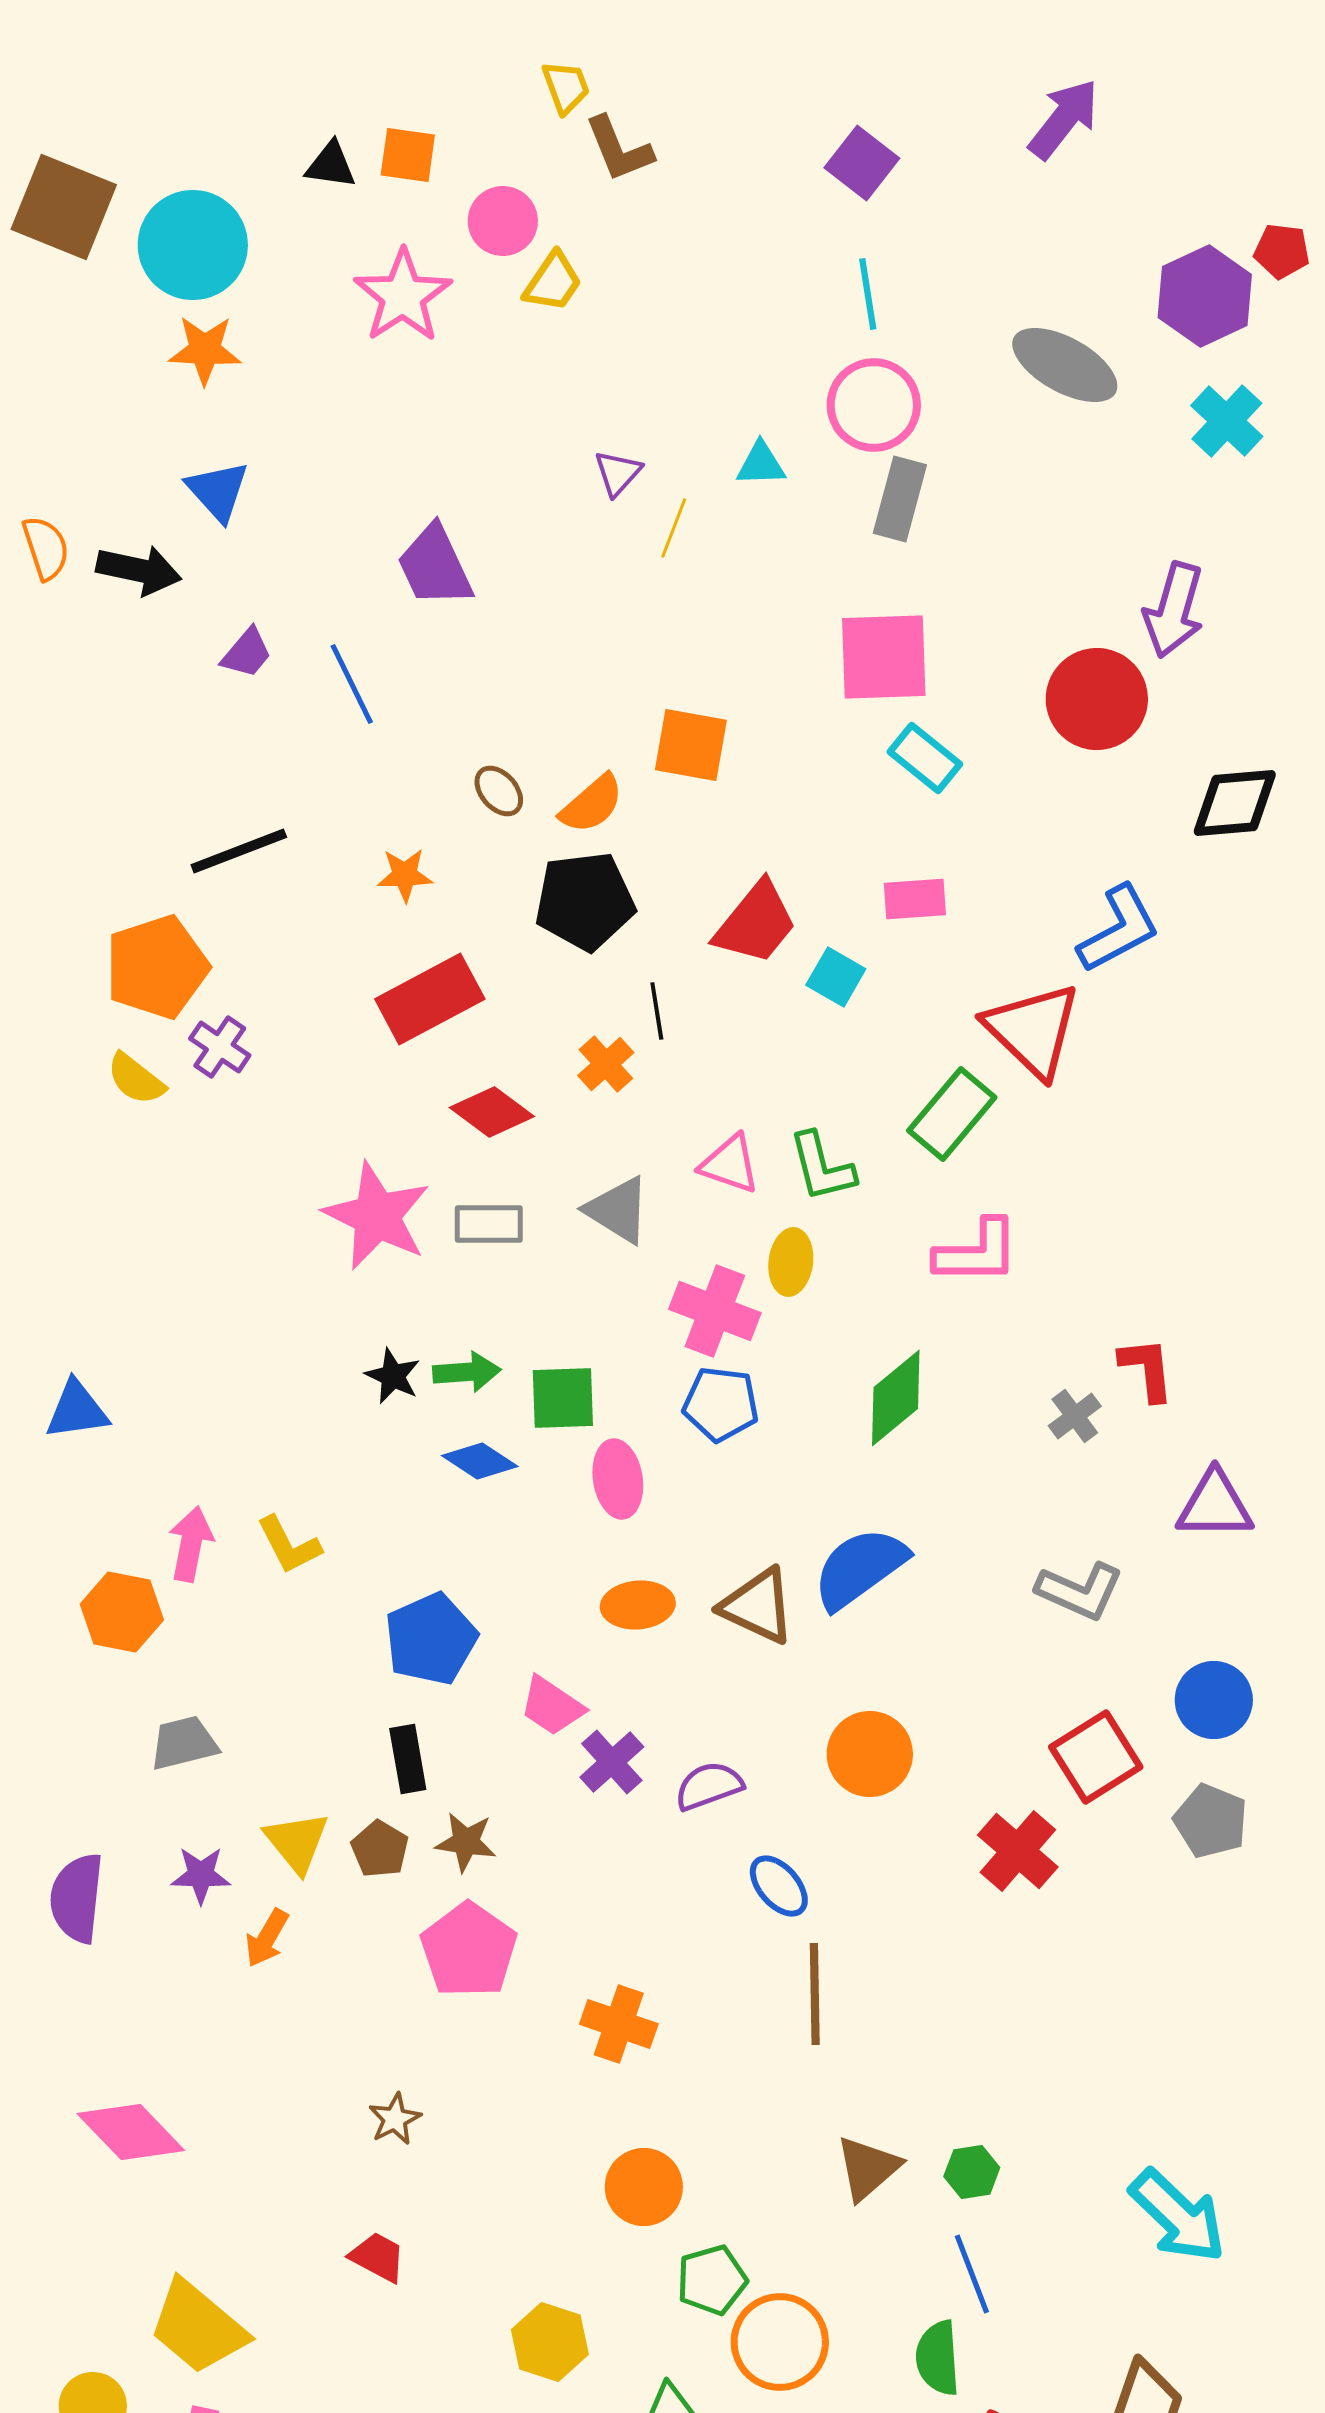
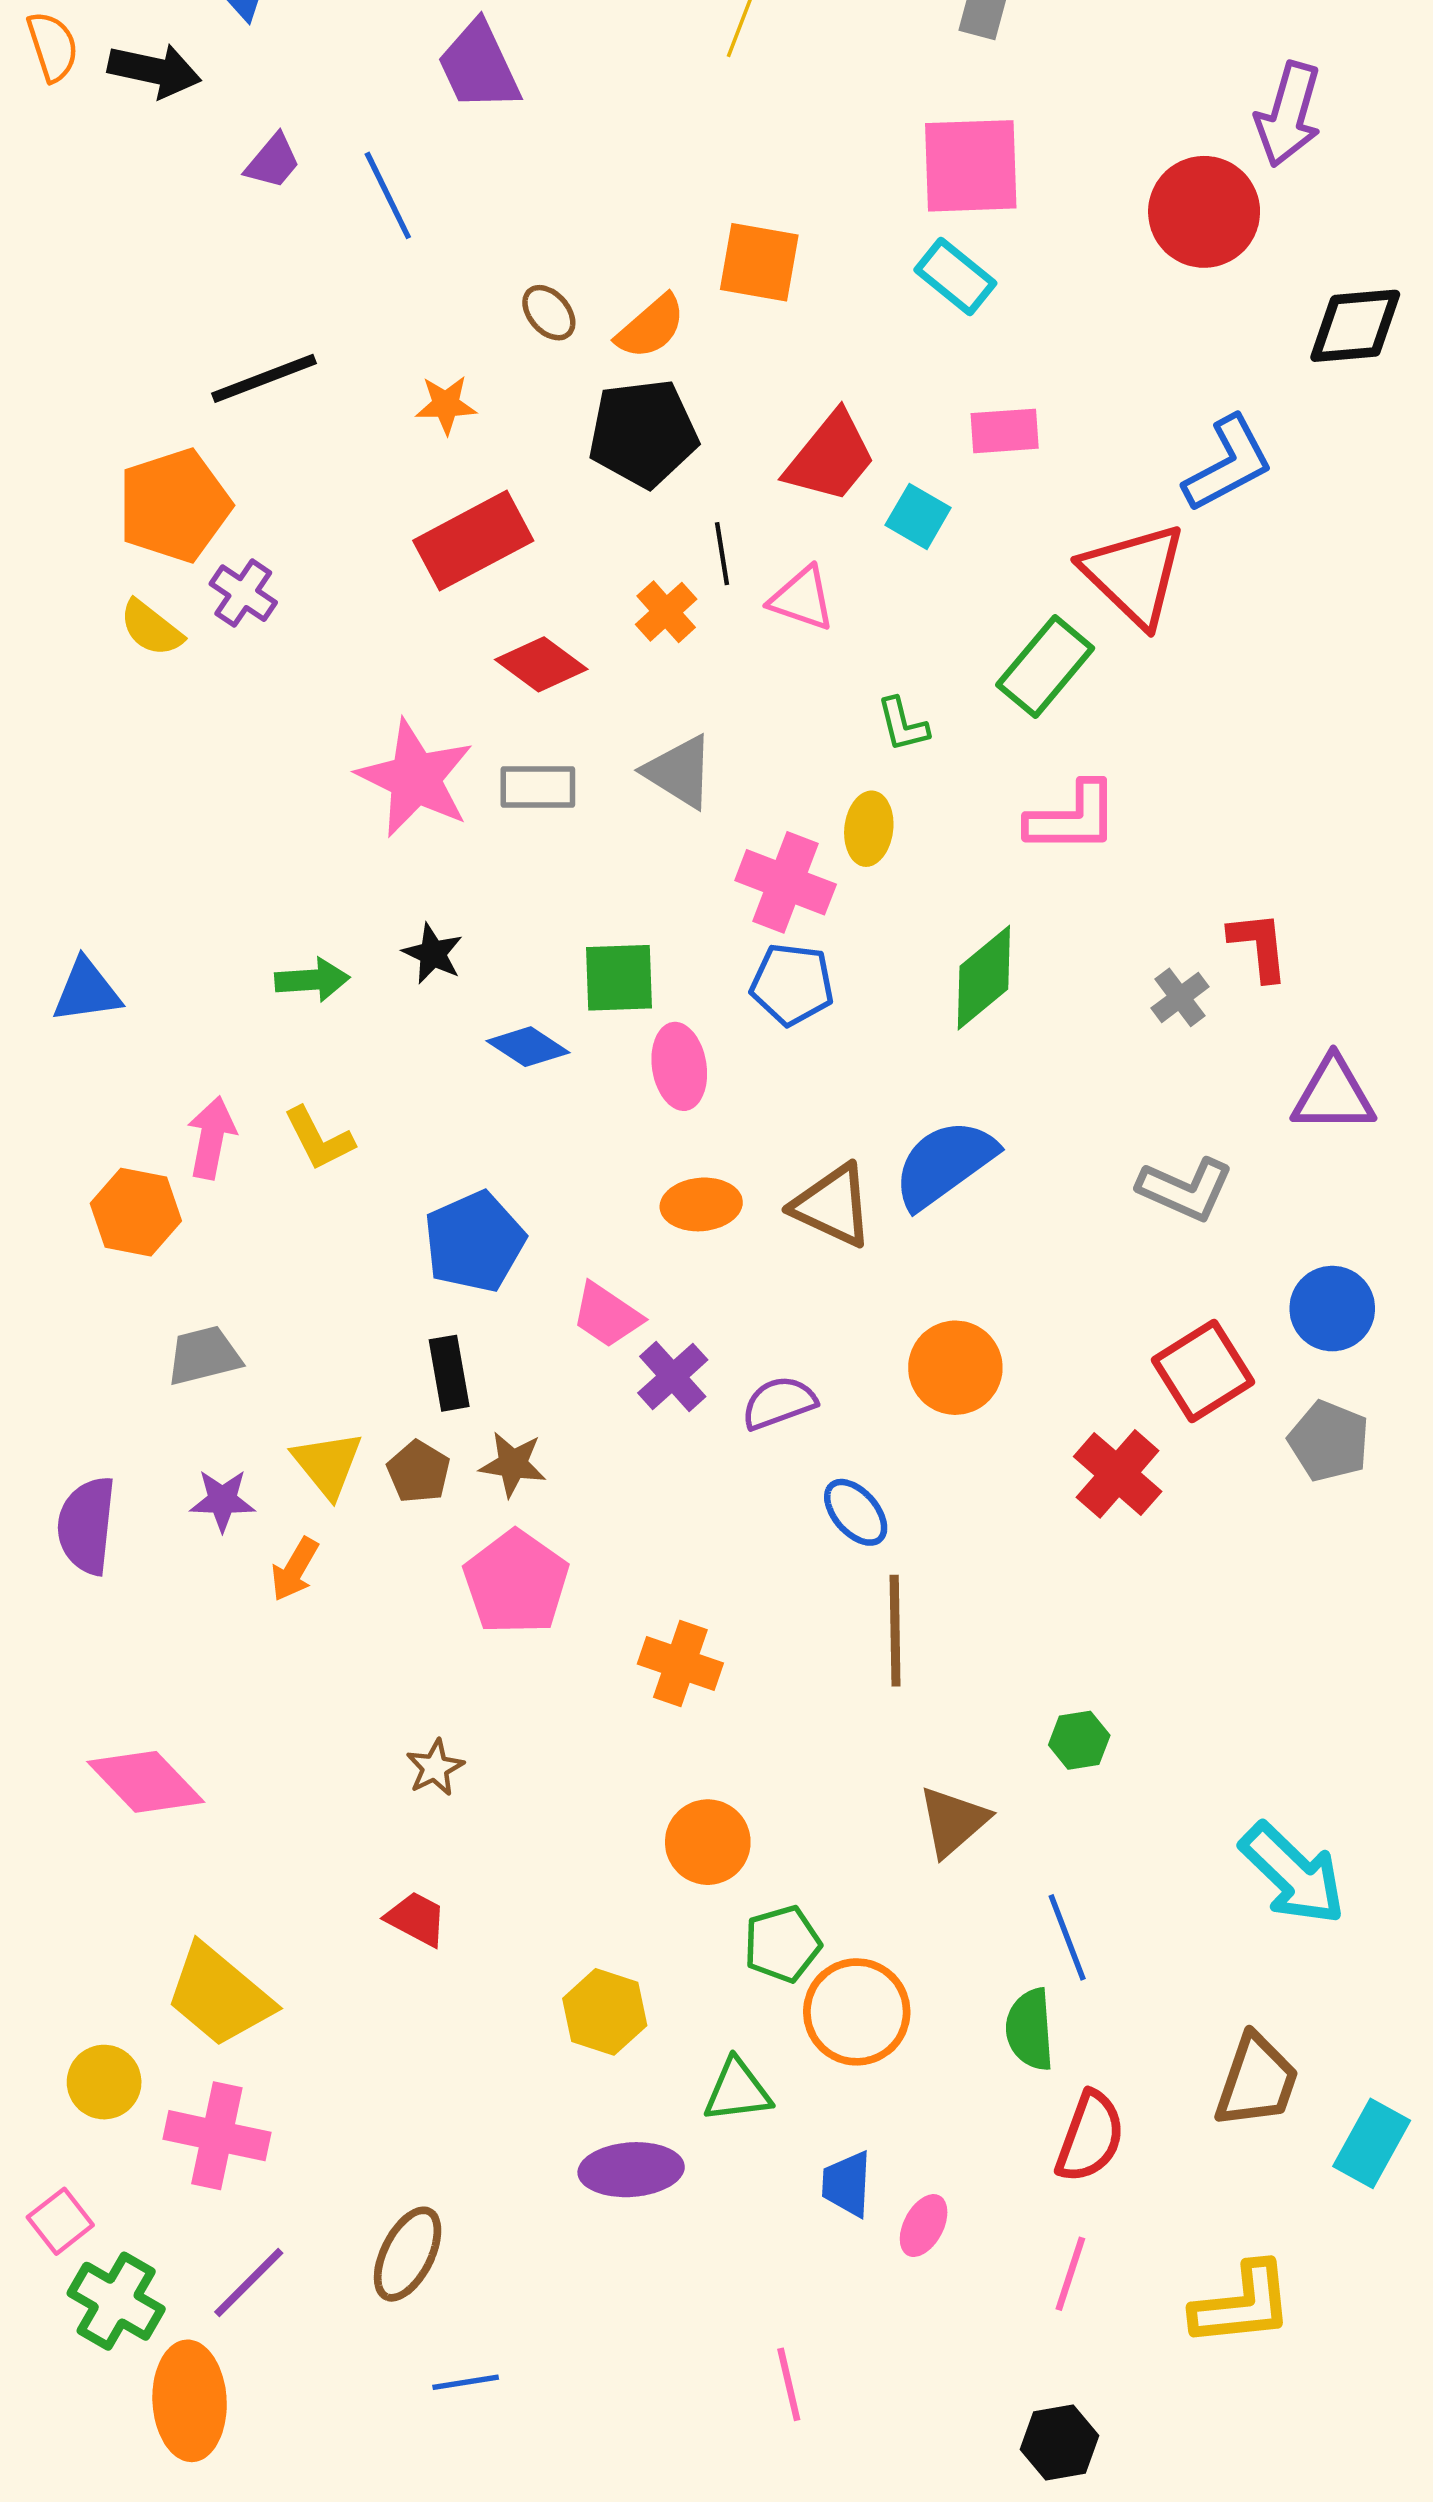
cyan rectangle: (925, 758) -> (955, 276), moved
pink triangle: (730, 1164) -> (802, 599), moved
green L-shape: (822, 1167) -> (903, 725), size x0.7
green arrow: (467, 1372) -> (312, 980), moved
green hexagon: (972, 2172) -> (1079, 1740), moved

